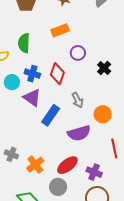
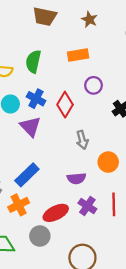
blue rectangle: (51, 115) -> (27, 175), moved
purple semicircle: (79, 133) -> (76, 178), size x0.7
purple cross: (94, 172) -> (87, 206), moved

